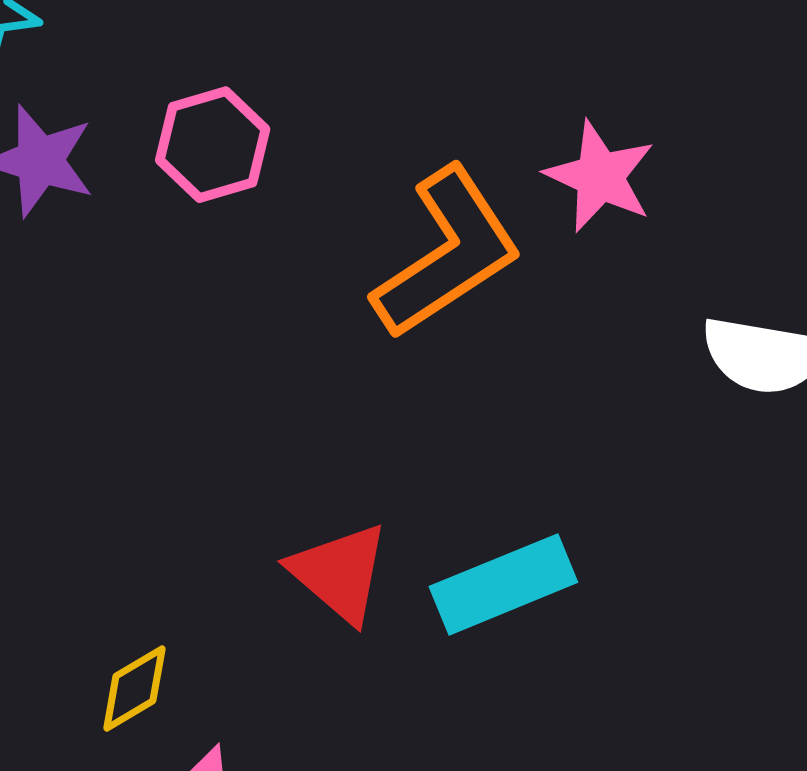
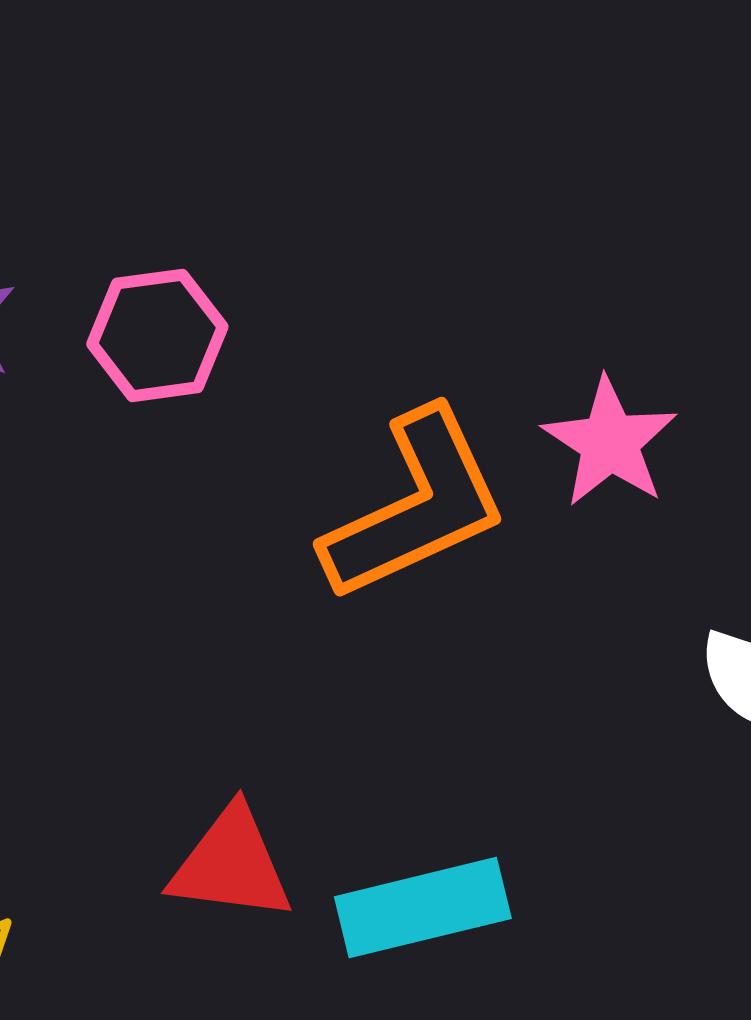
red triangle: (339, 573) -> (231, 864), turned -42

